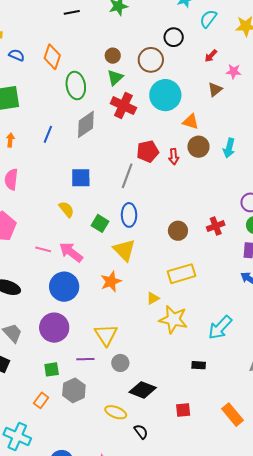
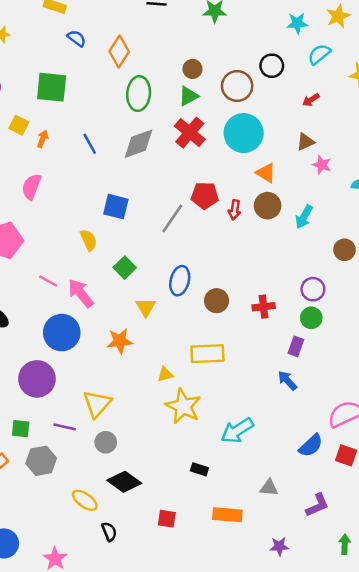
pink star: (234, 71) -> (322, 165), moved
blue line: (48, 134) -> (90, 144), turned -66
blue ellipse: (129, 215) -> (180, 281), moved
yellow triangle: (124, 250) -> (146, 307), size x0.7
orange rectangle: (232, 415) -> (227, 515), moved, turned -60

